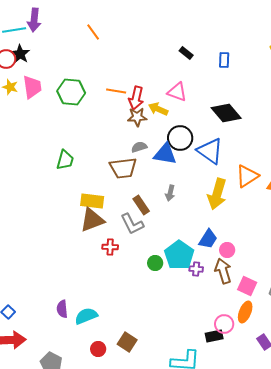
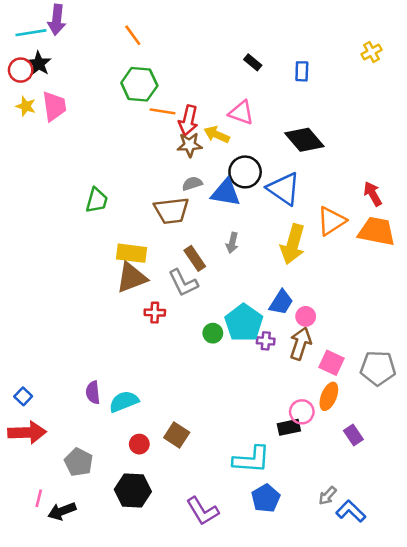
green hexagon: (71, 92) -> (139, 84), moved
brown arrow: (223, 271) -> (300, 343), turned 35

